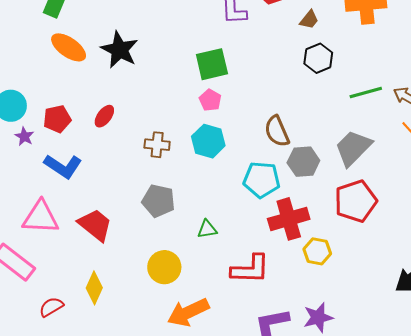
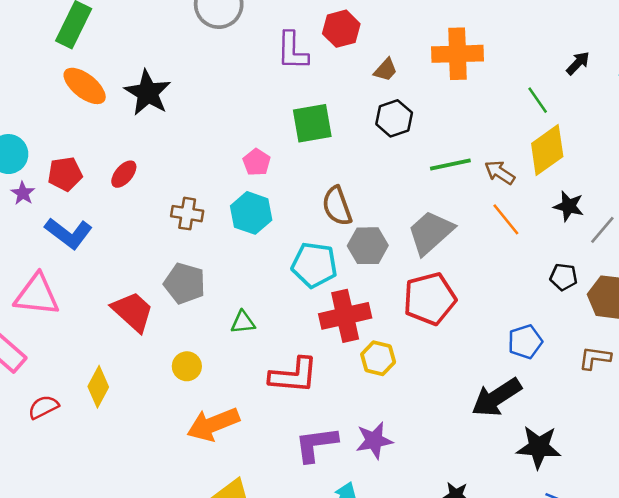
green square: (212, 64) -> (312, 123), moved
red trapezoid: (95, 225) -> (133, 312), moved
yellow circle: (164, 267) -> (187, 366), size x0.7

